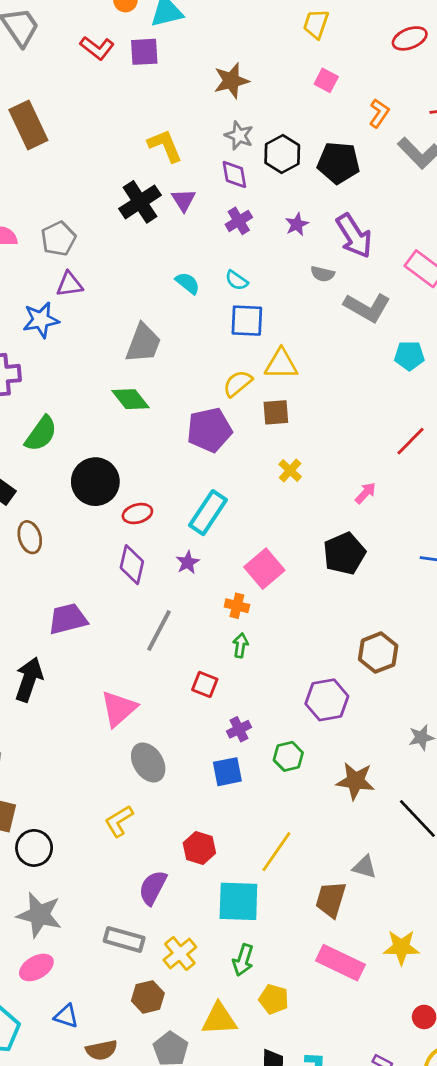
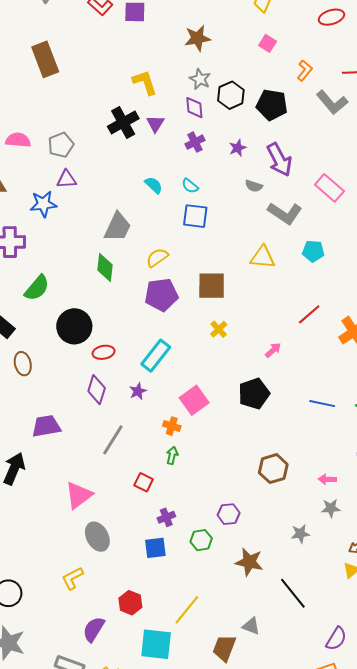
yellow triangle: (281, 364) -> (263, 257), moved
yellow semicircle: (238, 383) -> (157, 258), moved
green diamond: (131, 399) -> (105, 267), turned 40
brown square: (276, 412) -> (212, 286), size x1.4
purple hexagon: (327, 700) -> (229, 514), moved, size x0.7

